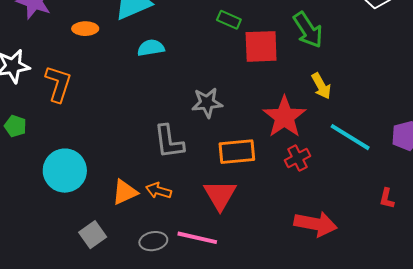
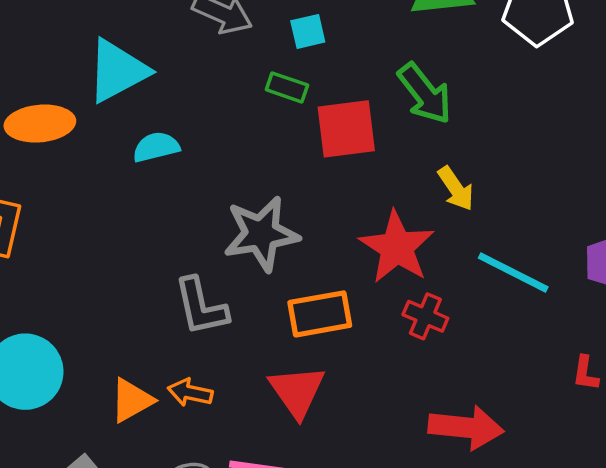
orange ellipse: (85, 29) -> (40, 124), size x1.5
gray star: (207, 103) -> (261, 234), size x1.4
red cross: (298, 158) -> (425, 316), turned -35

